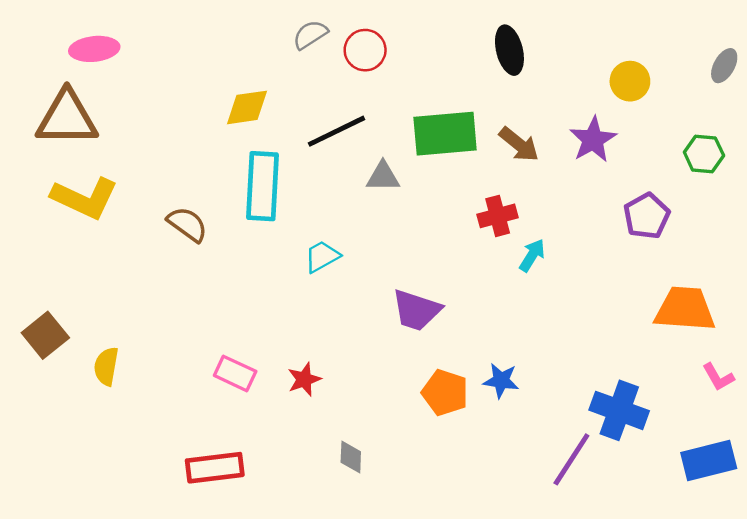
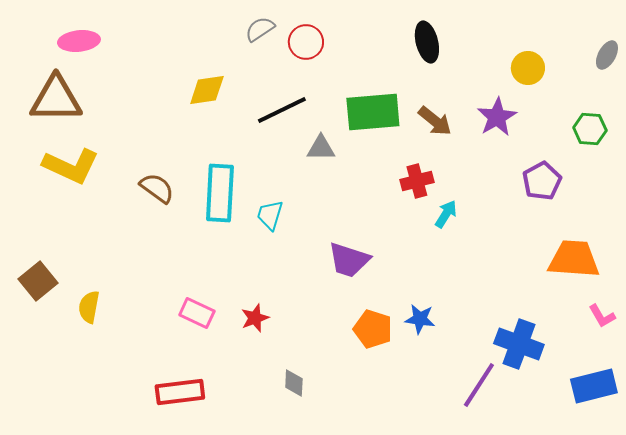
cyan rectangle: (262, 186) -> (220, 193), moved
cyan trapezoid: (322, 257) -> (270, 215), turned -44

